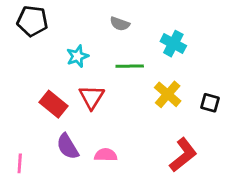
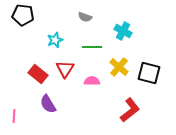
black square: (210, 103) -> (149, 73), size x1.6
pink semicircle: (106, 155) -> (92, 81), moved

